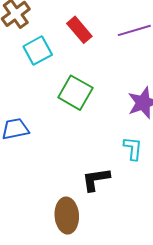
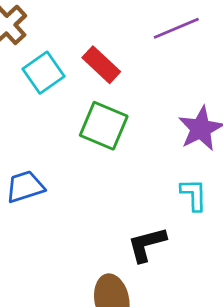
red rectangle: (79, 30) -> (101, 65), moved

